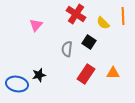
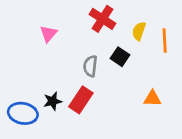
orange line: (123, 16) -> (165, 40), moved
yellow semicircle: (103, 23) -> (139, 31), turned 64
red rectangle: (86, 74) -> (81, 100), moved

